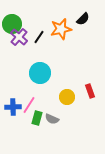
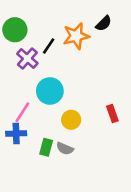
purple cross: (19, 37) -> (27, 58), moved
yellow circle: (67, 97) -> (71, 120), moved
pink line: (29, 105) -> (22, 112), moved

